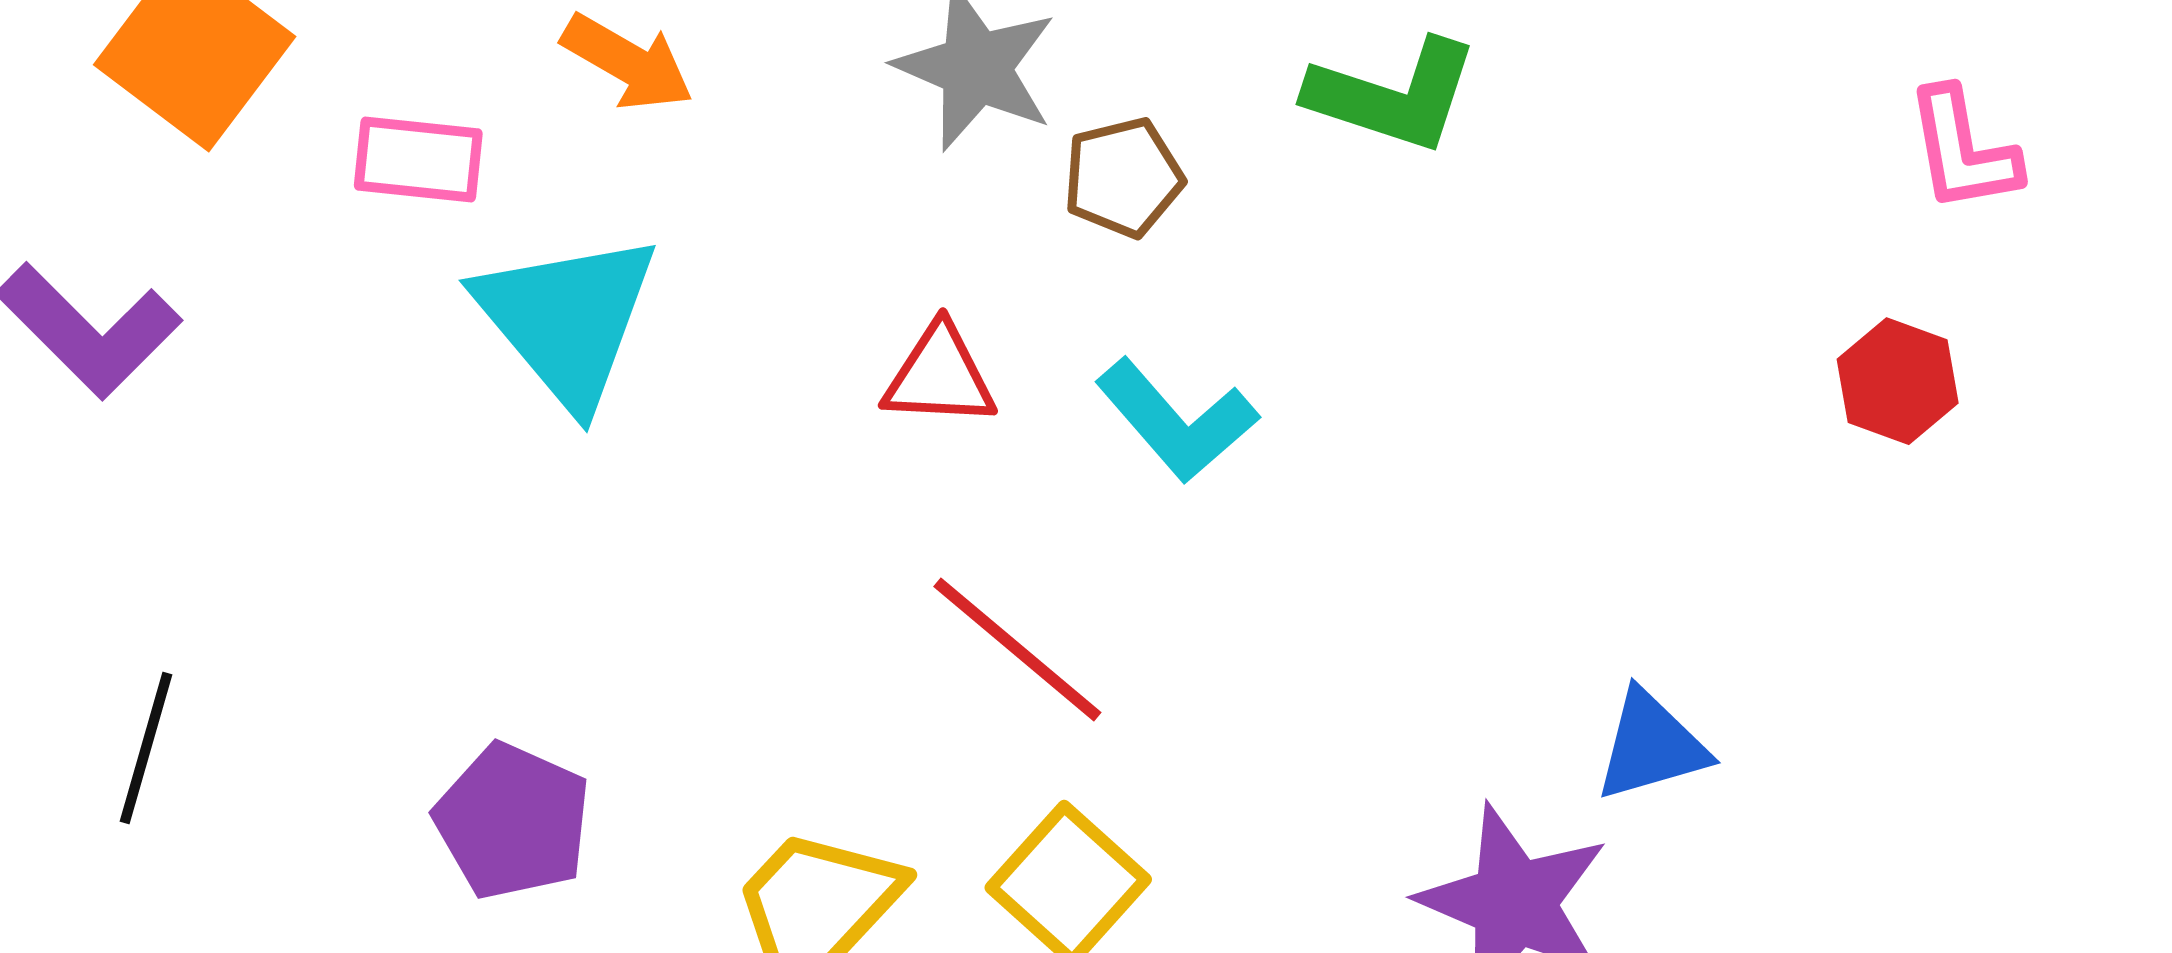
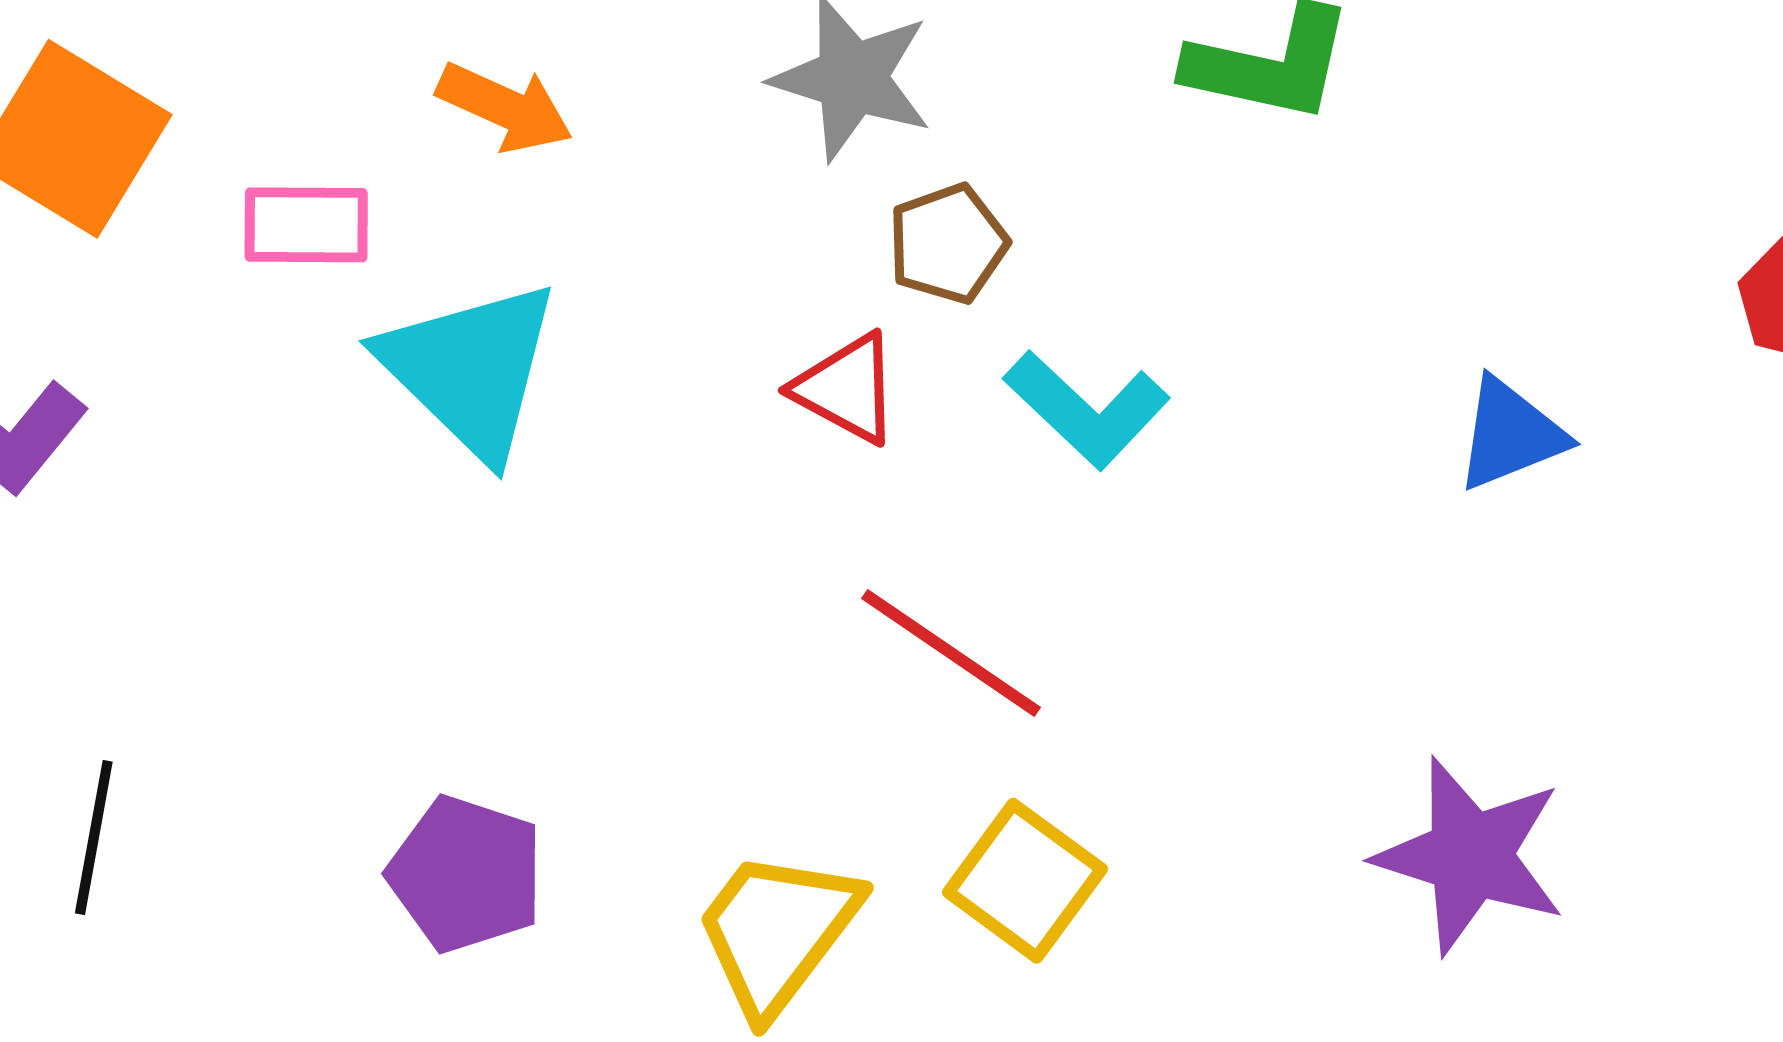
brown pentagon: (1123, 177) -> (948, 244), moved
red triangle: (940, 376) -> (847, 389), turned 31
blue triangle: (1651, 746) -> (1510, 434), moved

